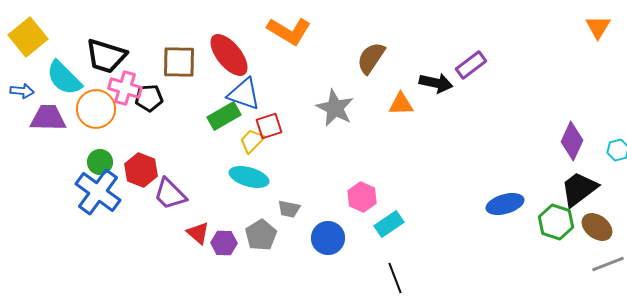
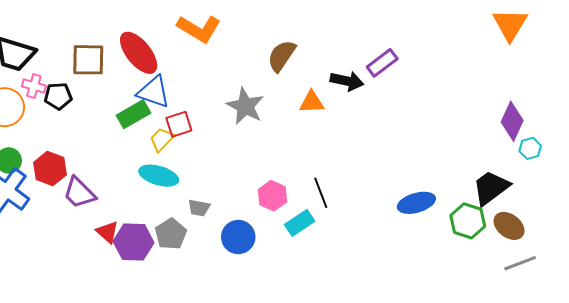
orange triangle: (598, 27) -> (510, 25), size x1.4
pink cross: (125, 88) -> (34, 86), size x0.7
purple diamond: (572, 141) -> (512, 121), moved
purple hexagon: (224, 243) -> (134, 242), size x1.5
black line: (395, 278) -> (321, 193), moved

